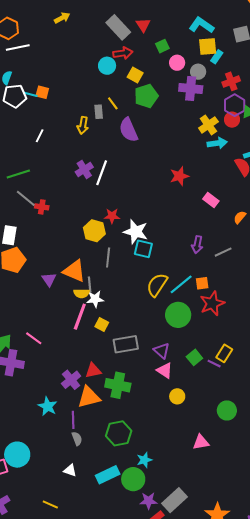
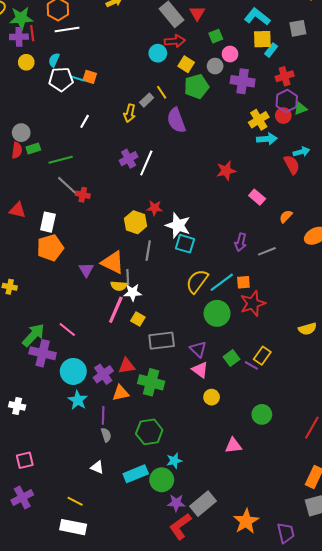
gray circle: (198, 72) -> (215, 66), moved
gray rectangle: (99, 112) -> (147, 100), turned 48
orange triangle: (89, 397) -> (121, 393), size x0.7
cyan circle: (17, 455) -> (73, 371), moved

